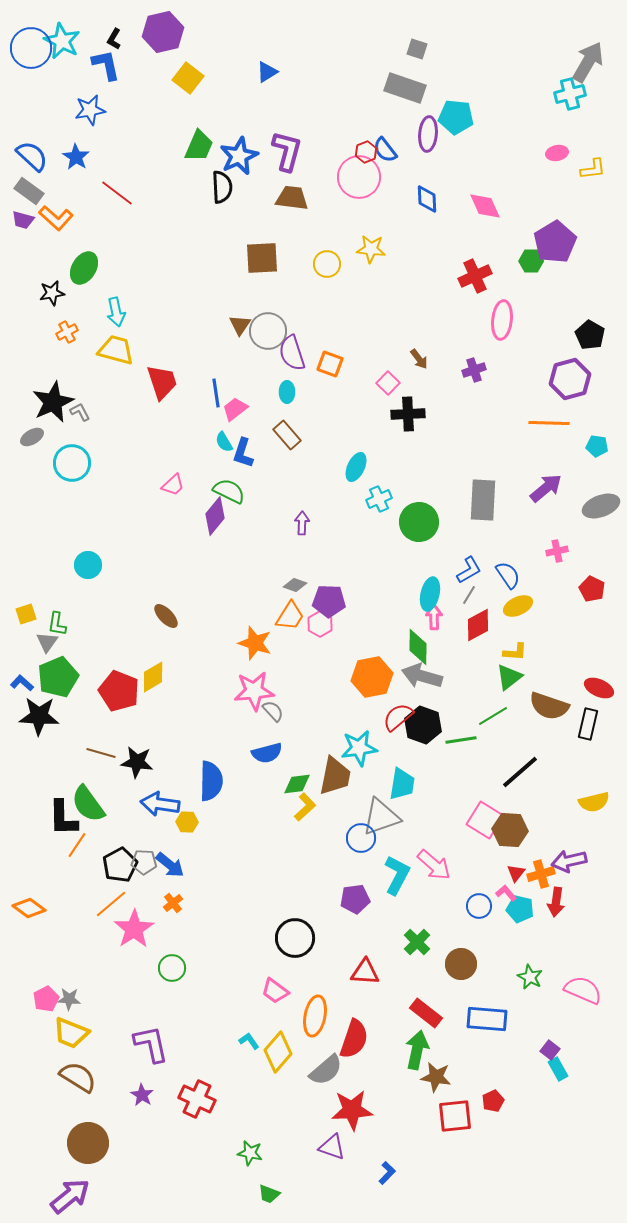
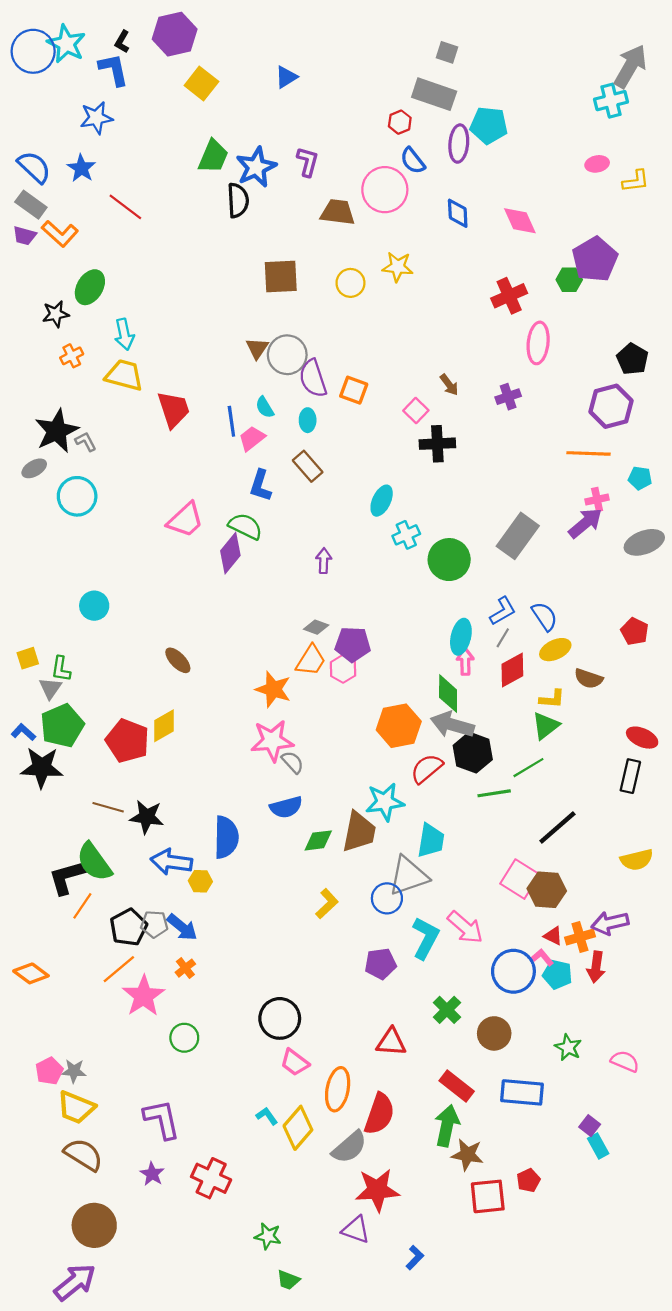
purple L-shape: (287, 151) -> (308, 162), size x0.7
red hexagon: (366, 152) -> (400, 122), moved
brown trapezoid: (292, 198) -> (338, 212), moved
cyan semicircle: (224, 442) -> (265, 407), moved
pink trapezoid: (173, 485) -> (185, 520), size x1.5
gray rectangle: (483, 500) -> (518, 536), turned 33
pink cross: (557, 551) -> (597, 499), moved
brown semicircle: (549, 706) -> (589, 679), moved, size x0.7
black hexagon: (423, 725) -> (473, 753), moved
yellow L-shape: (305, 807) -> (327, 904), moved
black L-shape: (63, 818) -> (67, 877), turned 75
red triangle: (516, 873) -> (553, 936), turned -42
blue circle: (479, 906) -> (513, 971), size x1.6
black circle: (295, 938) -> (280, 1018), moved
pink semicircle: (583, 990) -> (625, 1061), size x0.7

